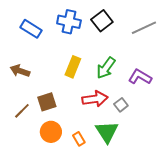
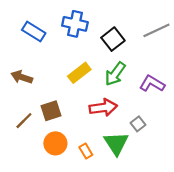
black square: (102, 21) -> (113, 39), moved
yellow rectangle: (73, 67) -> (79, 73), turned 30
gray square: (121, 105) -> (138, 124), moved

